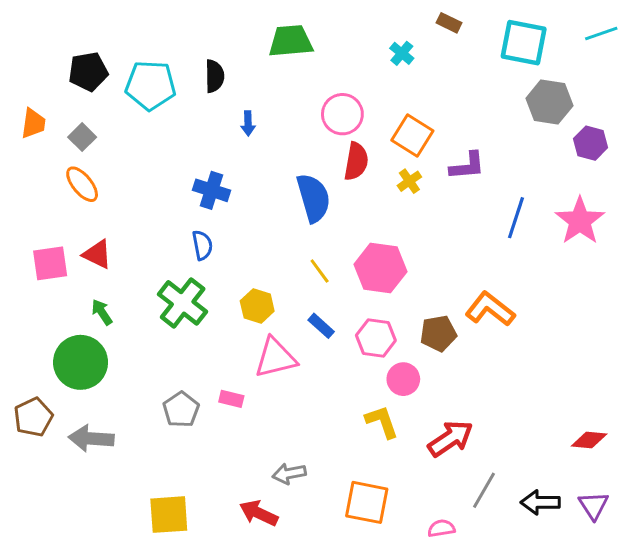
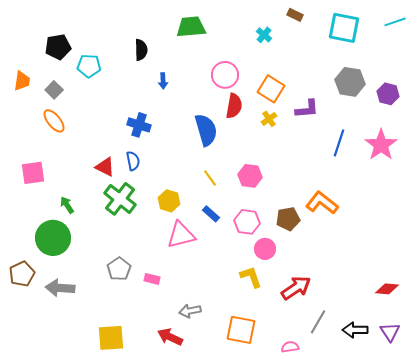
cyan pentagon: (151, 85) -> (89, 66), moved, size x0.7
gray hexagon: (549, 102) -> (350, 82), moved
red triangle: (97, 254) -> (105, 167), moved
pink hexagon: (380, 268) -> (250, 176), size x0.7
pink rectangle: (231, 399) -> (152, 279), moved

